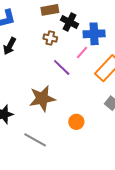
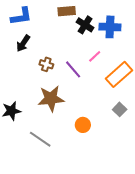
blue cross: (94, 34) -> (110, 27), moved
brown cross: (50, 38) -> (46, 64), moved

